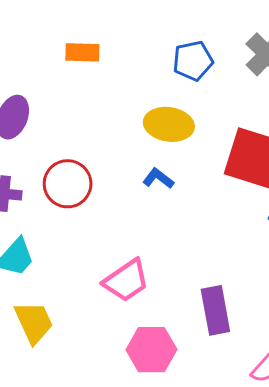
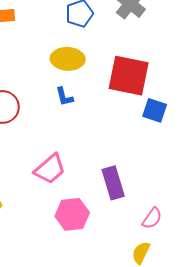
blue L-shape: (158, 179) -> (64, 97), turned -135

